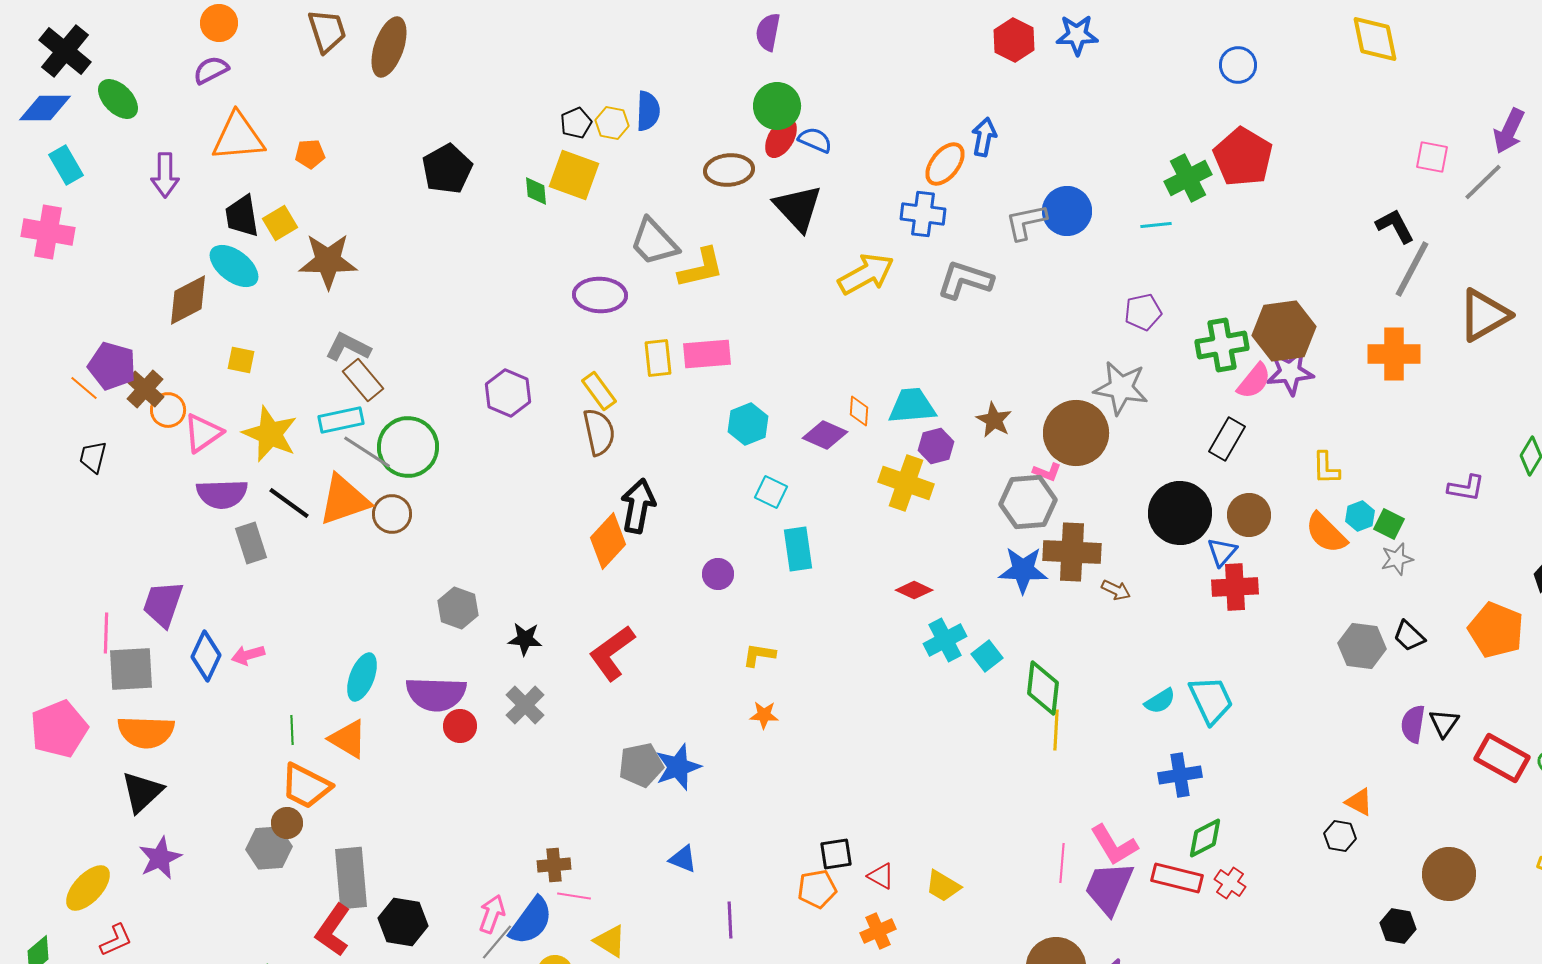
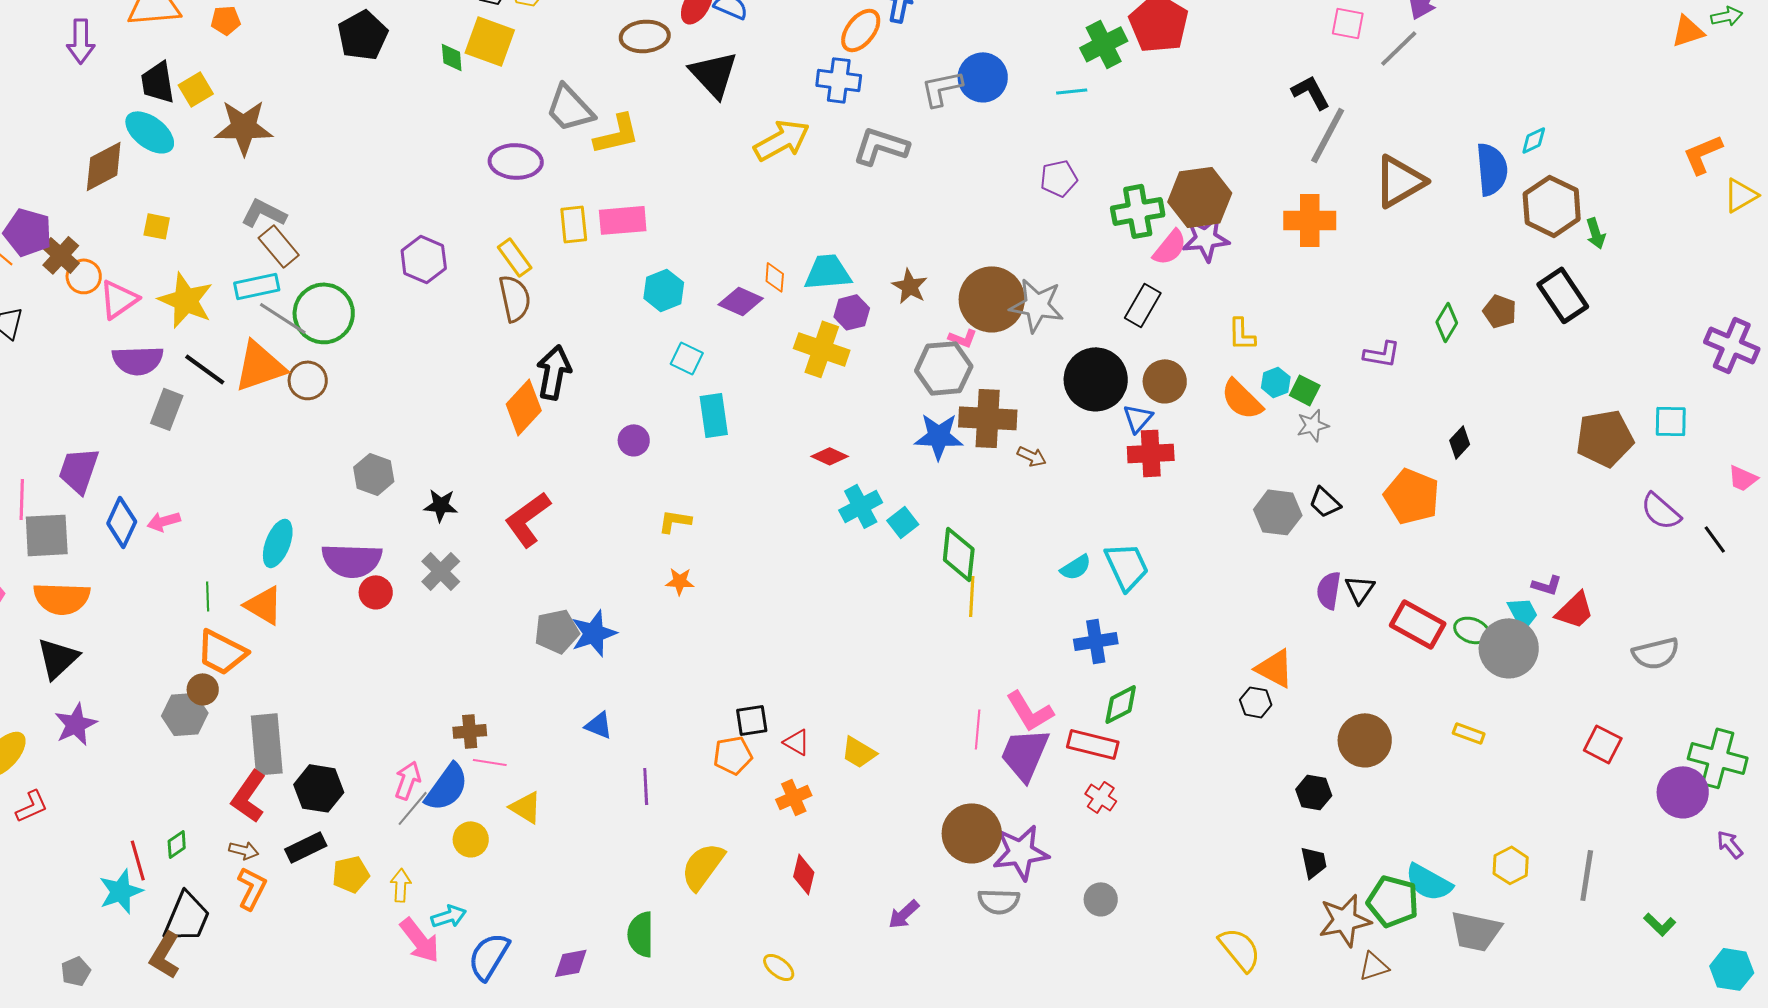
gray star: (1121, 388) -> (1037, 305), moved
gray rectangle: (251, 543) -> (167, 409), turned 39
orange triangle: (1359, 802) -> (1275, 668), size x1.4
red cross: (1230, 883) -> (1101, 797), moved

